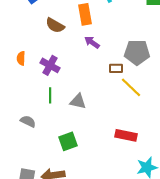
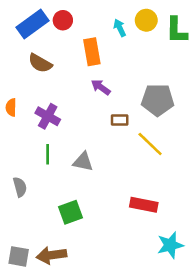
brown semicircle: (55, 25) -> (40, 63), moved
brown rectangle: (116, 68) -> (120, 120), moved
gray semicircle: (28, 121) -> (20, 187), turned 49

